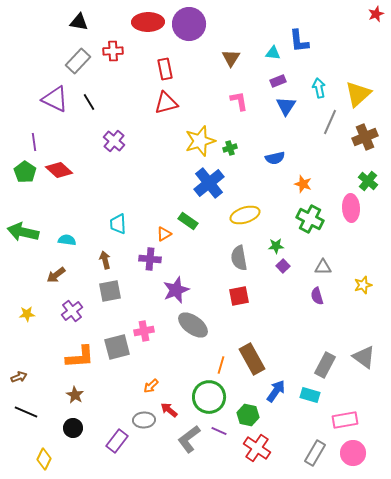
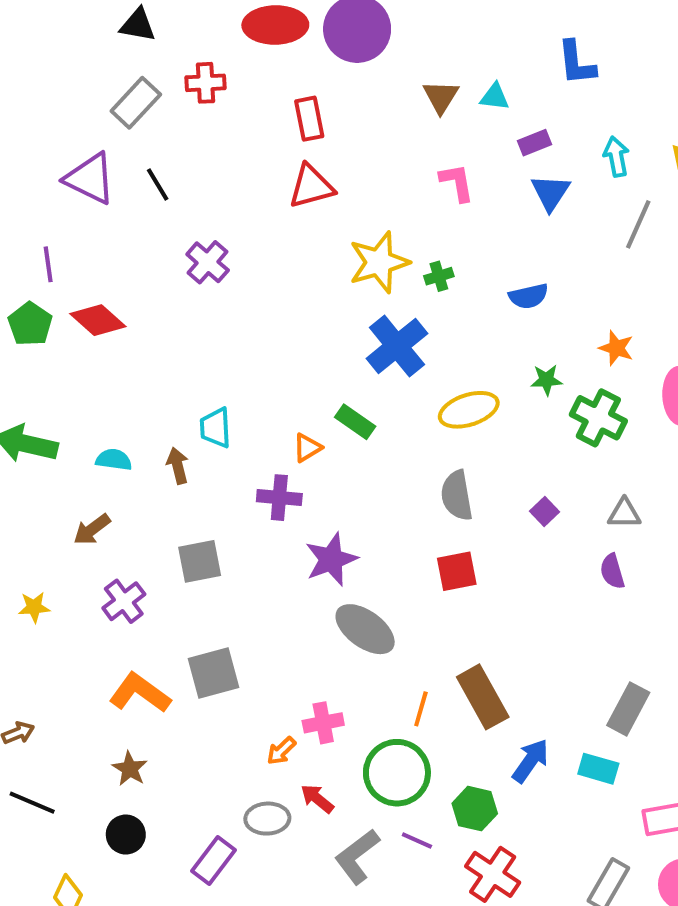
cyan triangle: (273, 53) -> (495, 97), moved
orange star: (303, 184) -> (616, 348), moved
green star: (276, 246) -> (547, 380), moved
brown arrow: (105, 260) -> (178, 466), moved
pink cross: (144, 331) -> (323, 723), moved
orange L-shape: (80, 357) -> (140, 693), turned -140

